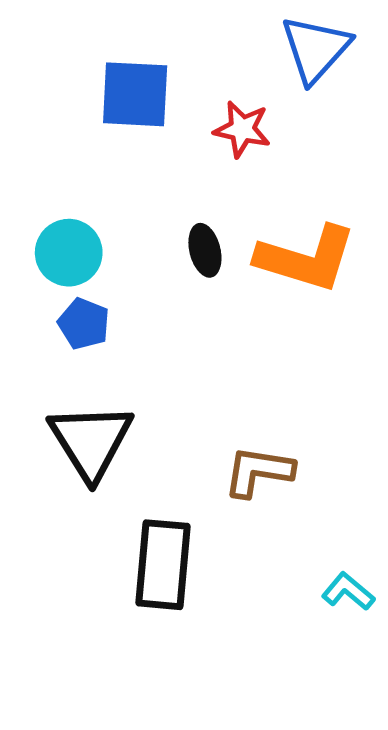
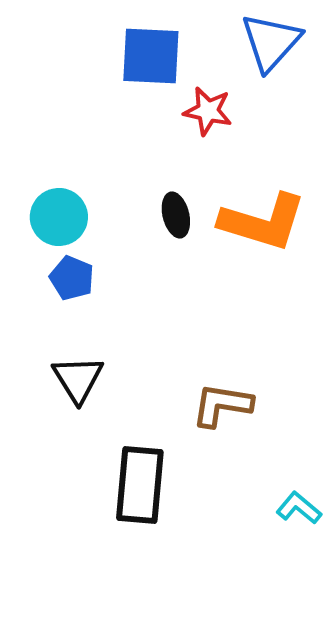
blue square: (135, 94) -> (151, 56), moved
black triangle: (91, 441) -> (78, 379), size x0.7

